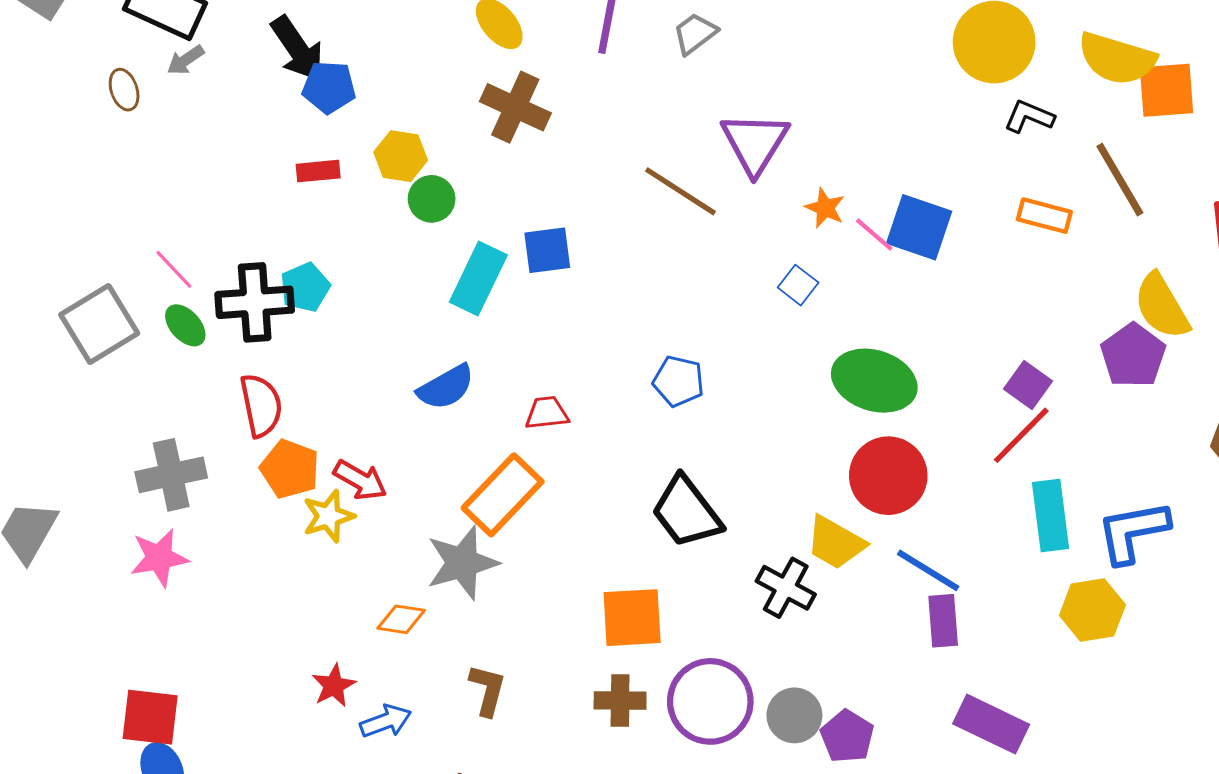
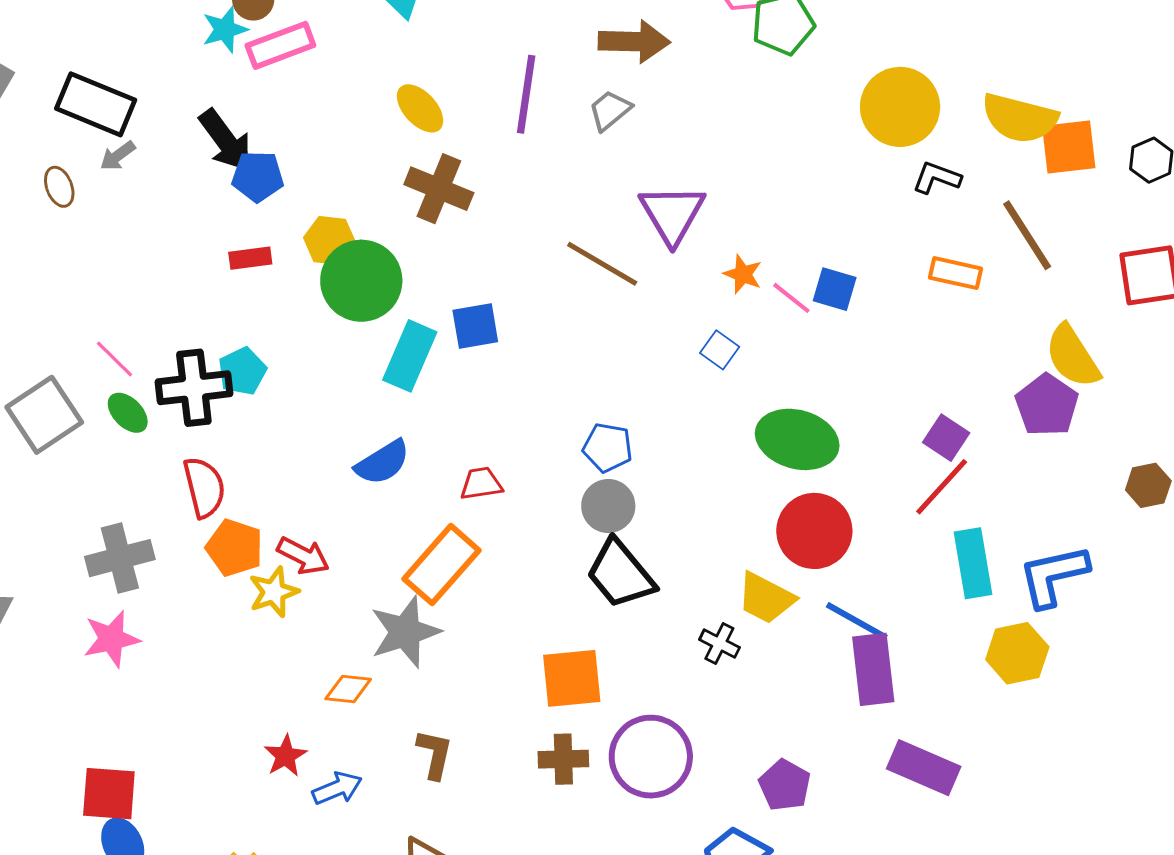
green circle: (432, 199) -> (361, 281), size x1.8
blue square: (919, 227) -> (835, 289), size x0.7
black cross: (786, 588) -> (719, 644), size x0.7
purple rectangle: (943, 621) -> (873, 669), size x1.4
gray circle: (794, 715) -> (608, 506), moved

